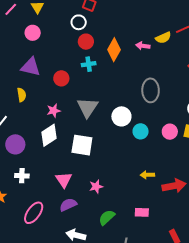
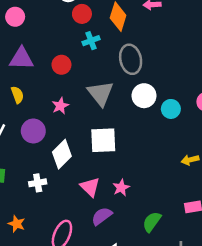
gray ellipse: (151, 90) -> (131, 59), moved
white diamond: (49, 135) -> (62, 154), moved
purple circle: (15, 144) -> (33, 131), moved
white cross: (22, 176) -> (38, 183), moved
pink star: (96, 187) -> (121, 188), moved

